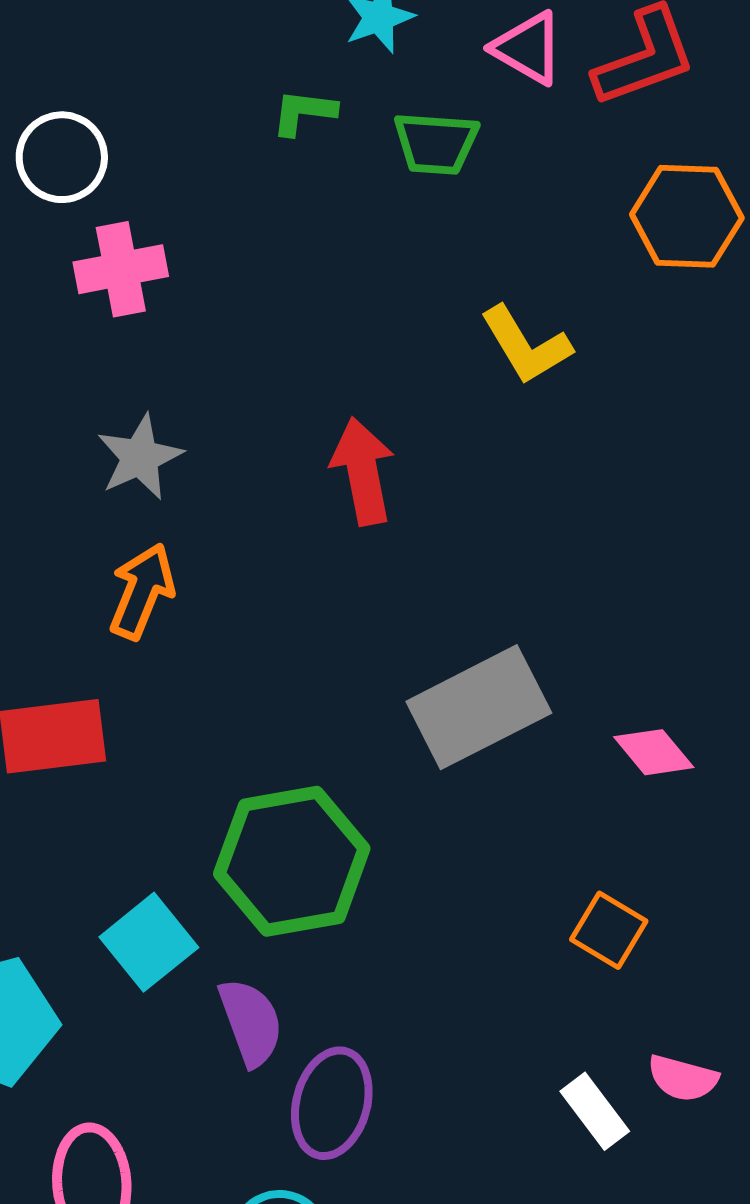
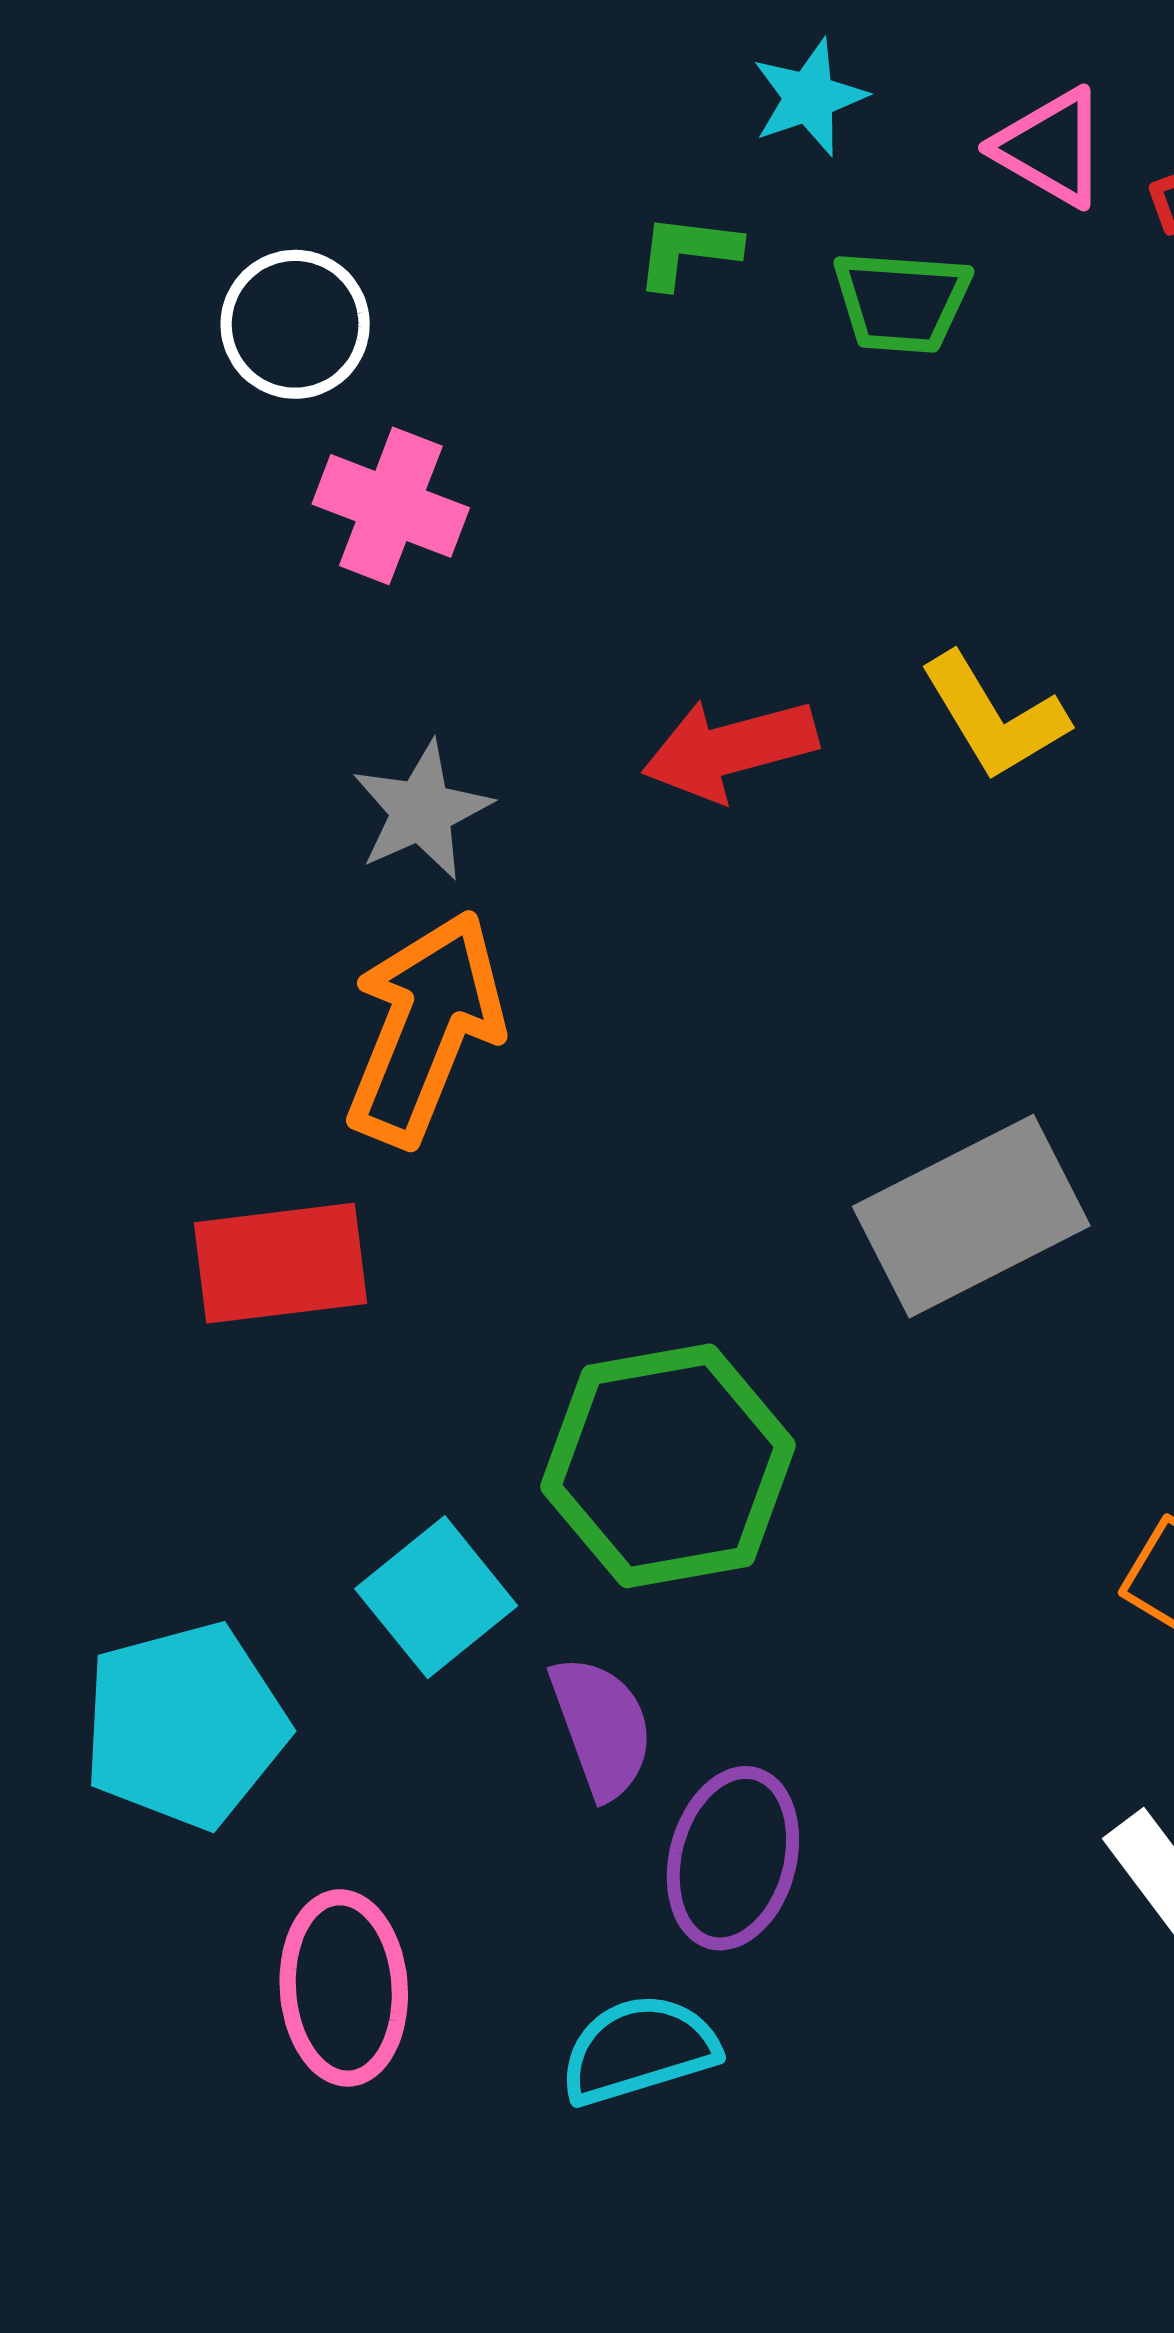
pink cross: (121, 269) -> (391, 506), turned 32
yellow L-shape: (526, 345) -> (994, 717), moved
red arrow: (363, 471) -> (730, 749), moved, turned -94
orange arrow: (142, 591) -> (425, 1028), size x1.5

